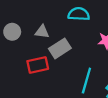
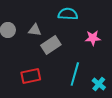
red rectangle: (38, 65) -> (31, 76), moved

